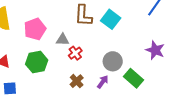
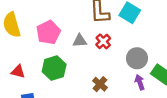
red cross: (75, 53) -> (103, 41), moved
purple arrow: (103, 82) -> (140, 82), moved, turned -48

